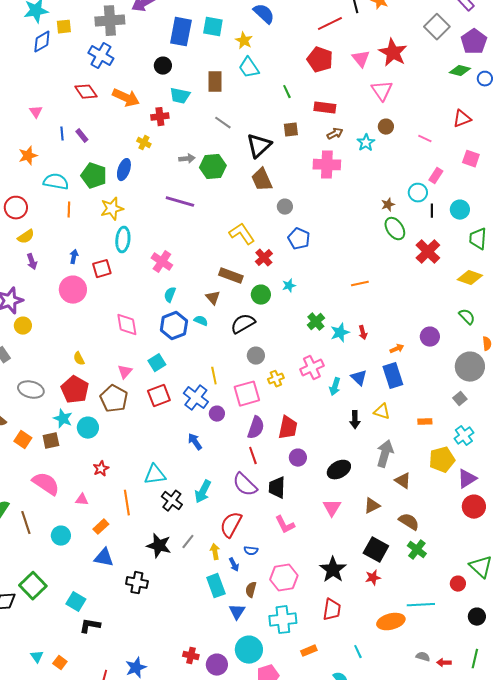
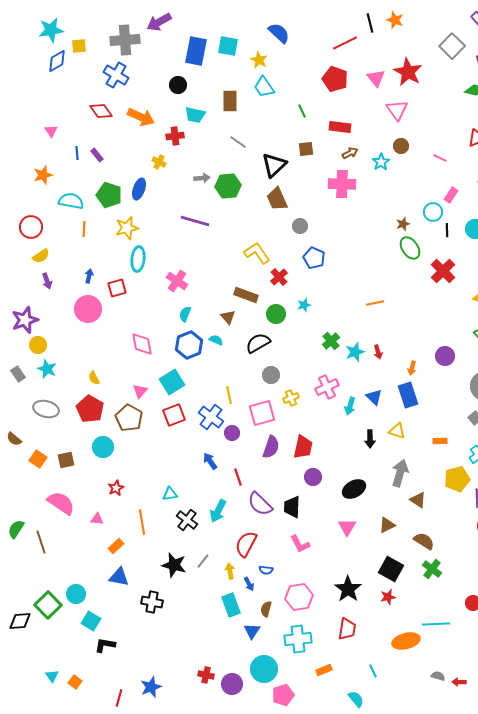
orange arrow: (397, 349) -> (412, 368), turned 128
cyan square: (157, 363) -> (172, 382), size x1.4
cyan star: (63, 419) -> (47, 369), moved
red line: (253, 456) -> (238, 477), moved
cyan triangle: (155, 475) -> (170, 494), size x0.7
cyan circle: (61, 536) -> (76, 594), moved

